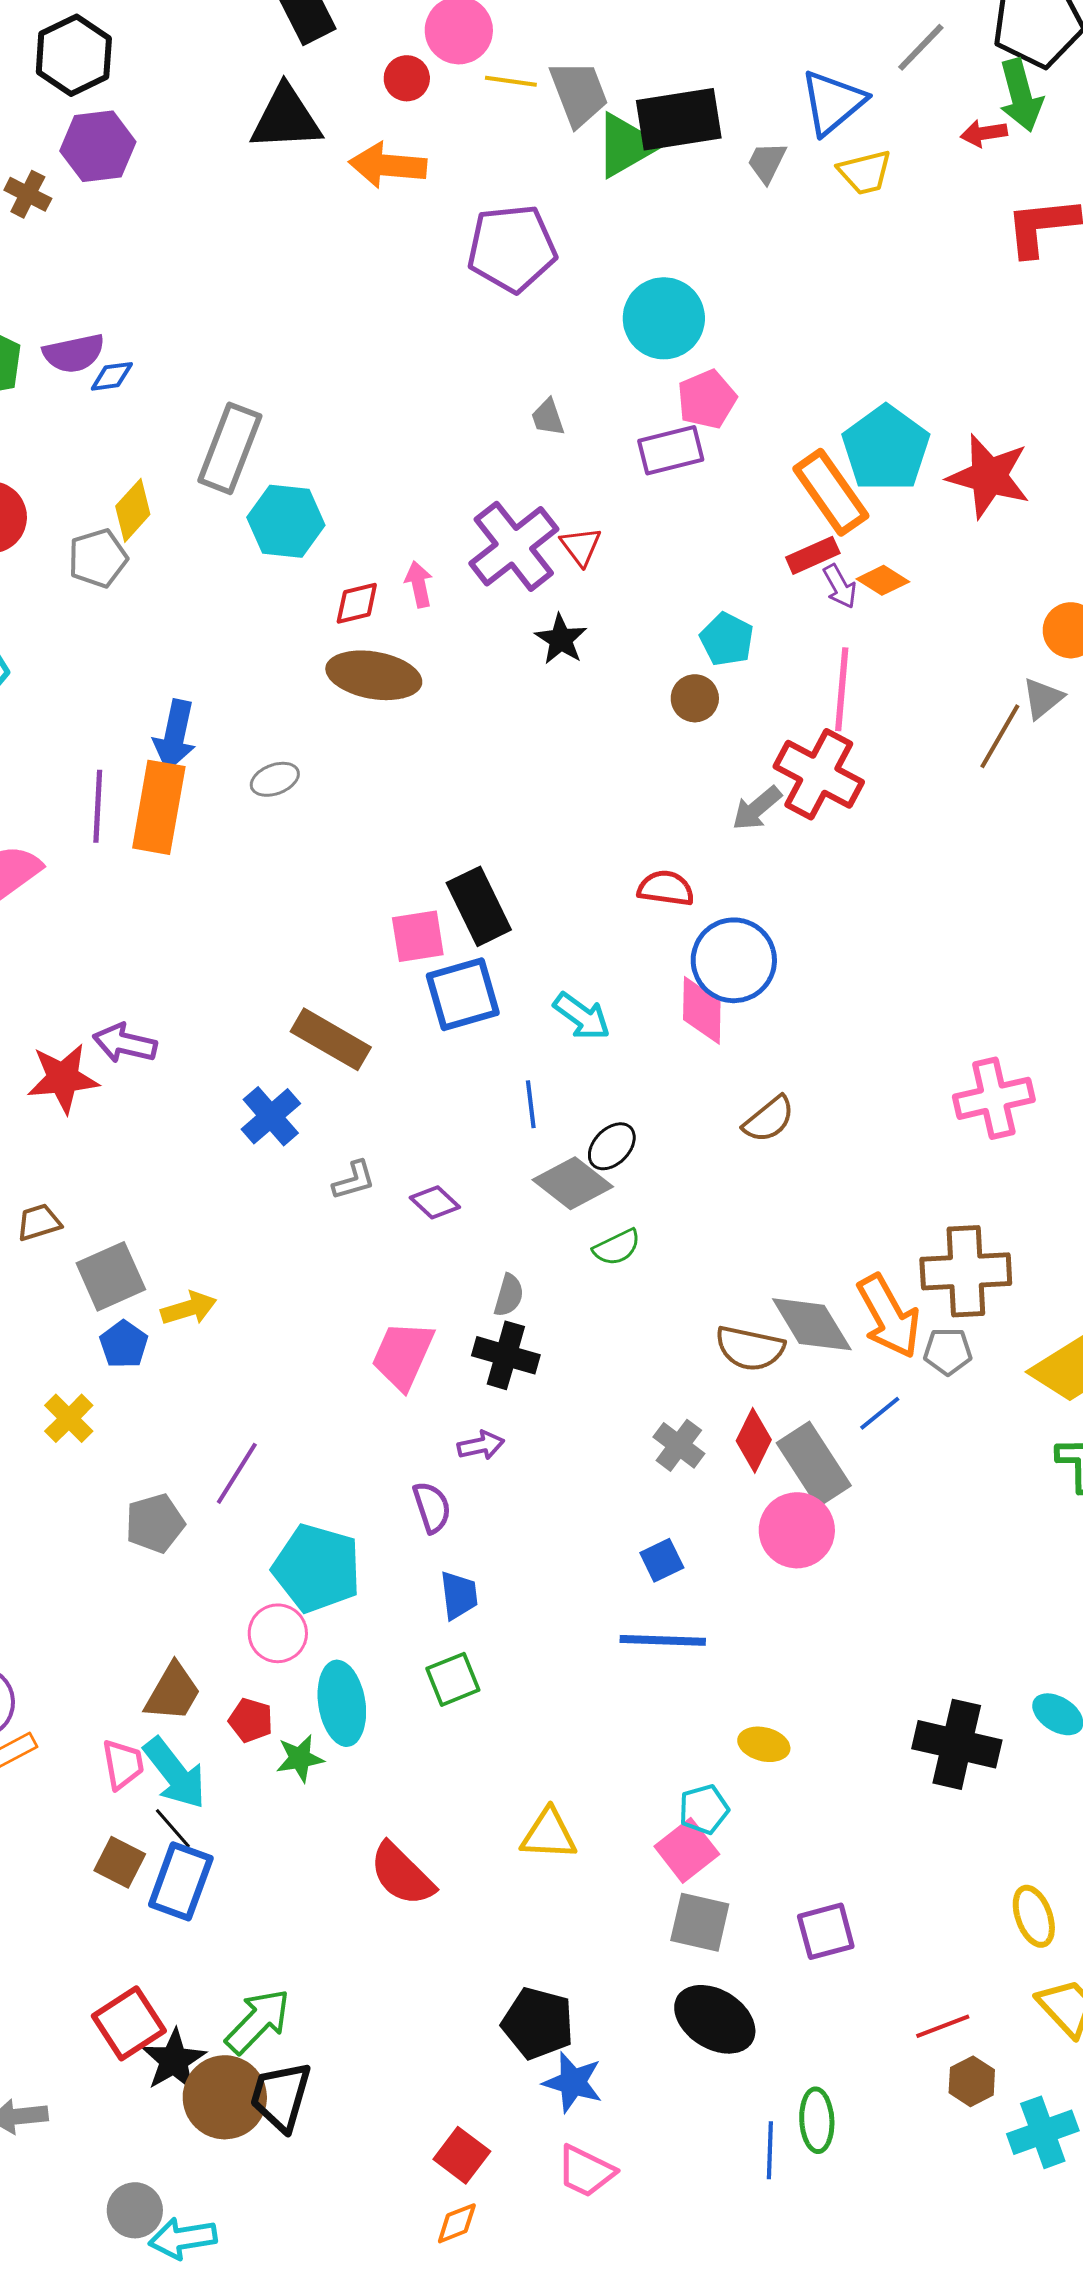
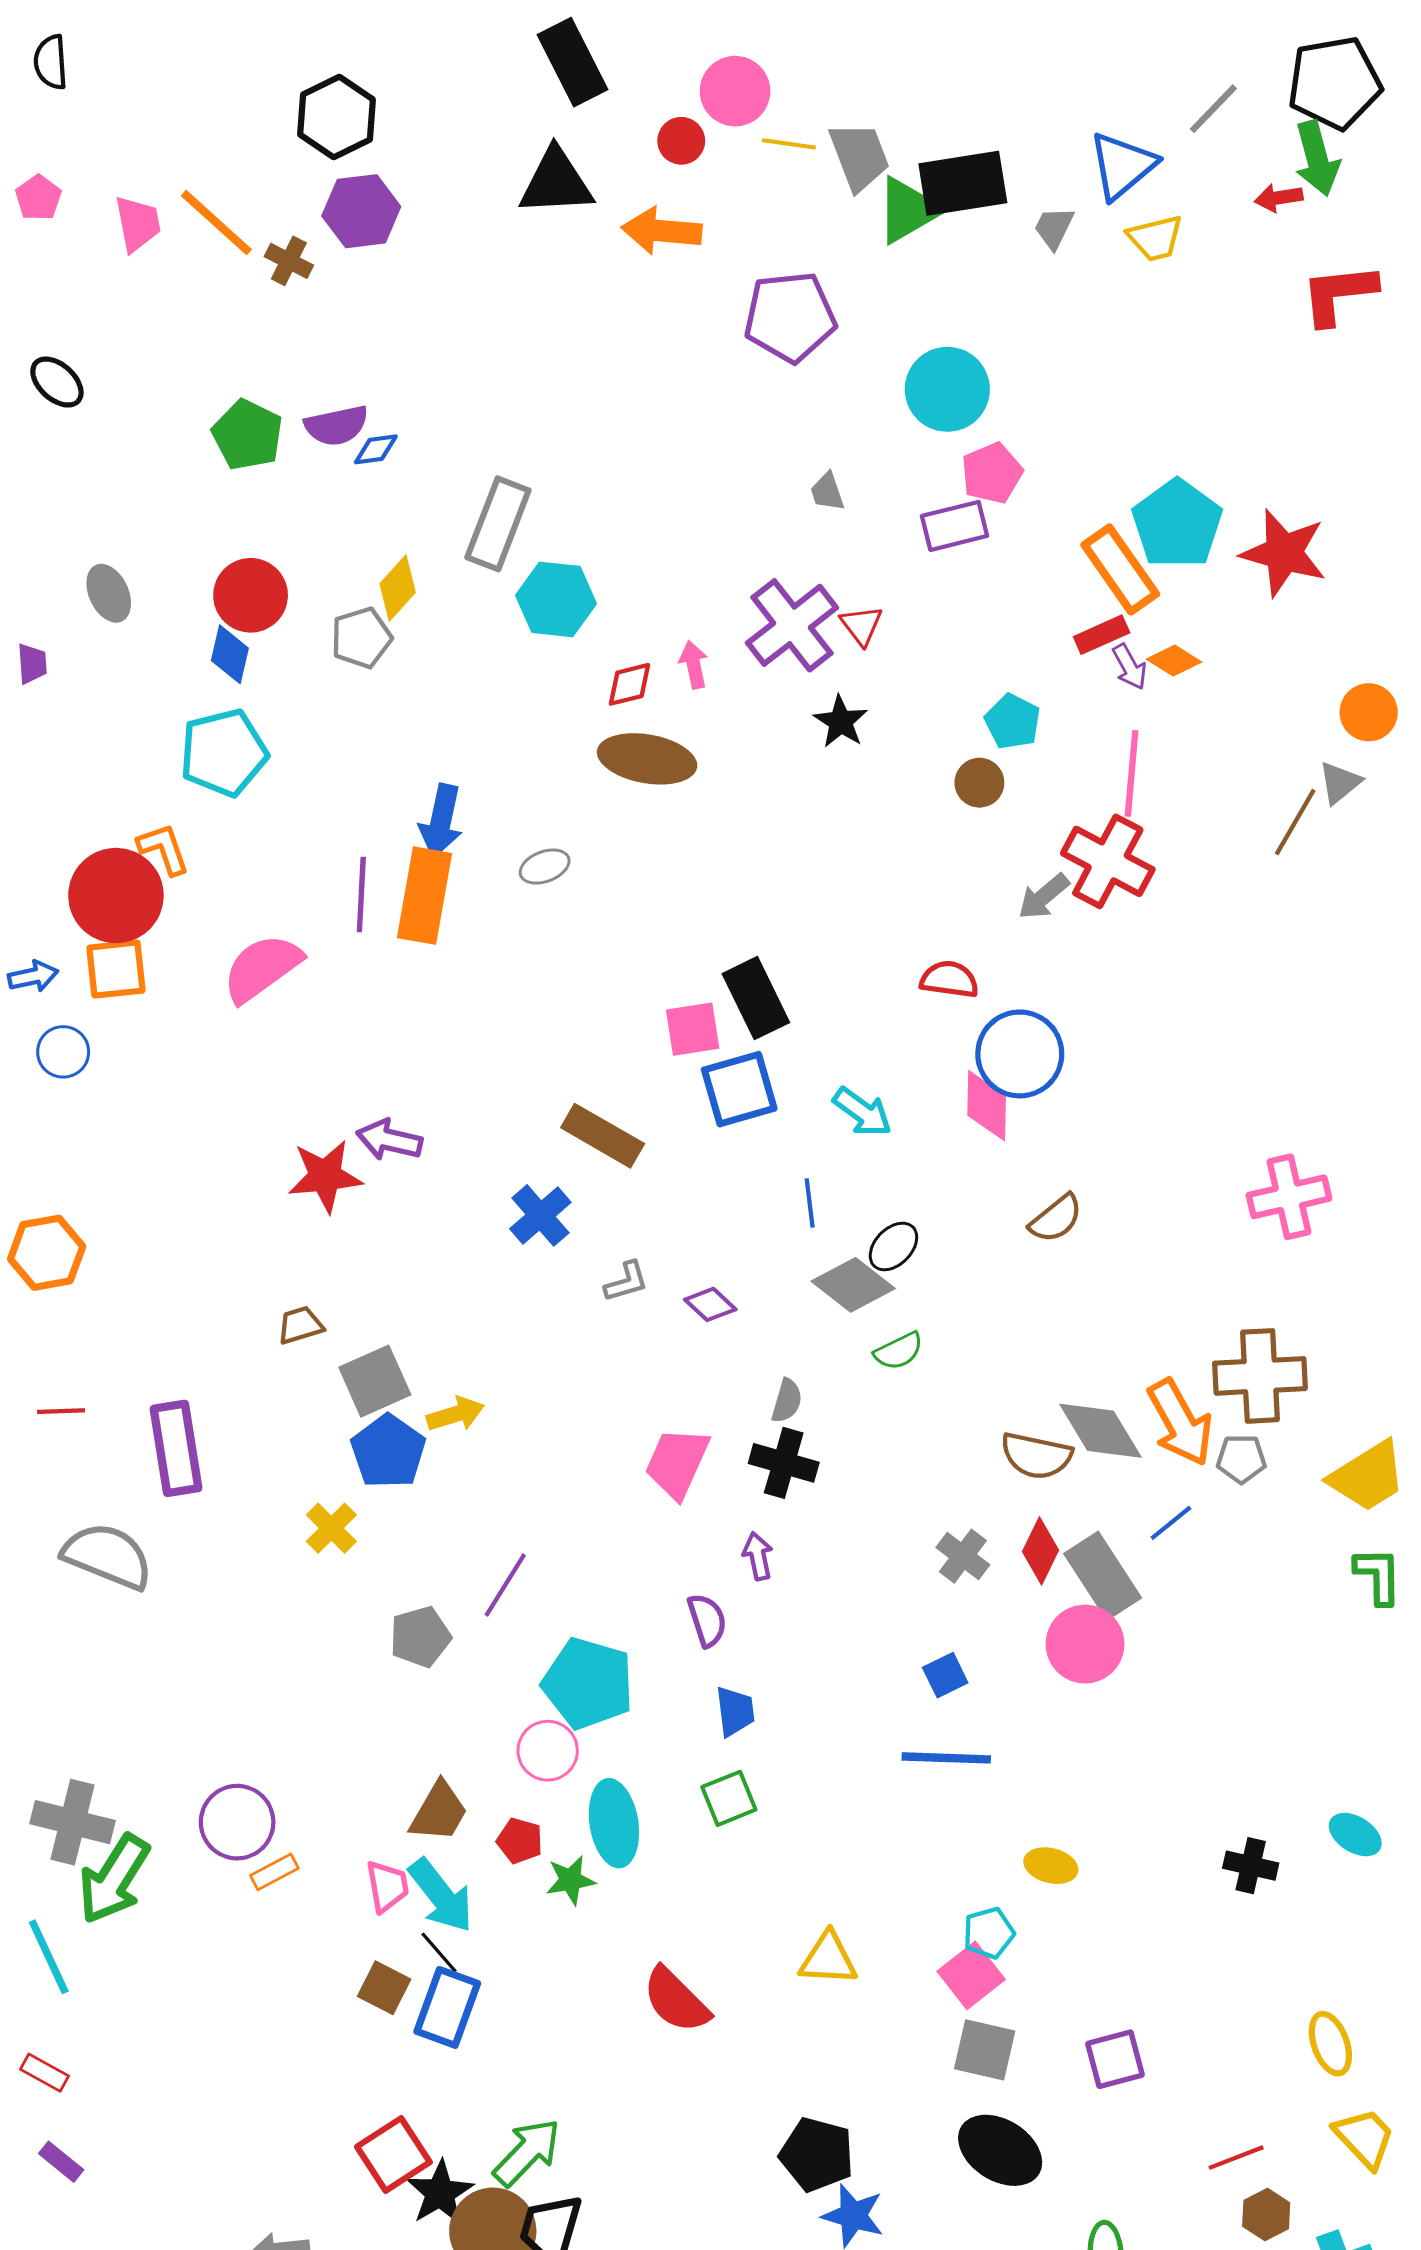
blue pentagon: (124, 1344) -> (388, 1451), size x1.5
purple arrow: (481, 1445) -> (758, 1556), turned -90
black cross: (957, 1744) -> (1251, 1866), size x0.6

